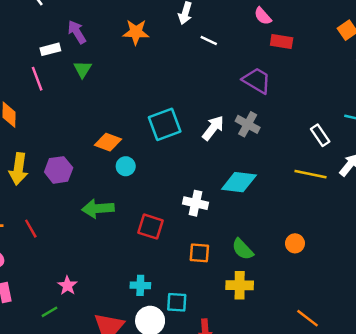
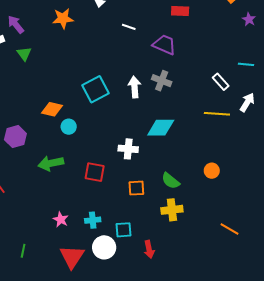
white line: (209, 41) -> (129, 27), moved
white arrow: (213, 128) -> (134, 87), turned -35
pink star: (67, 286) -> (61, 219), moved
green line: (50, 312) -> (23, 251), turned -40

